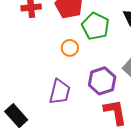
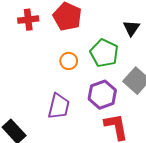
green pentagon: (95, 26) -> (104, 53), moved

